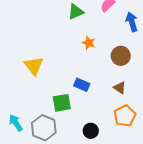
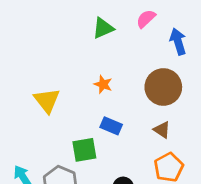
orange star: (89, 43) -> (103, 84), moved
brown circle: (121, 56) -> (163, 87), size x1.4

